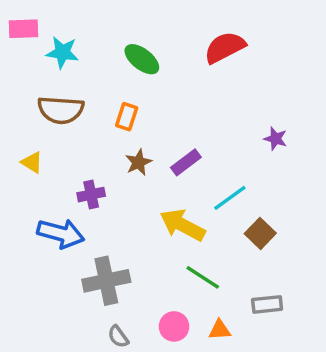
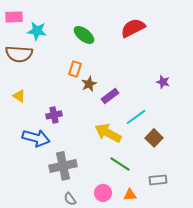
brown semicircle: (61, 110) -> (19, 54), moved
brown star: (138, 162) -> (89, 84), moved

